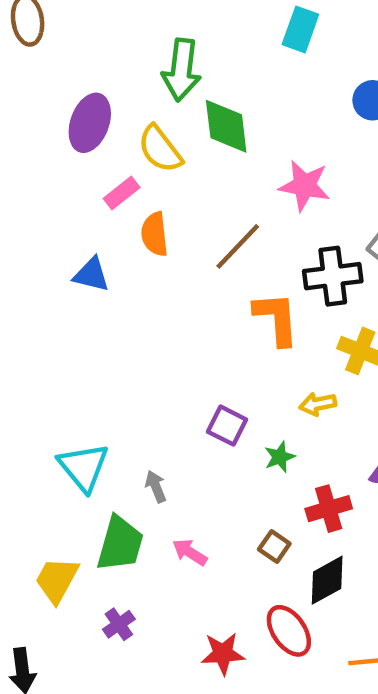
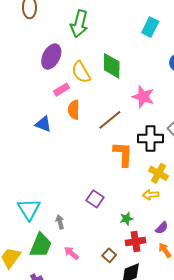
green arrow: (181, 70) -> (79, 24), moved
yellow arrow: (318, 404) -> (151, 195), moved
green star: (280, 457) -> (126, 219), moved

